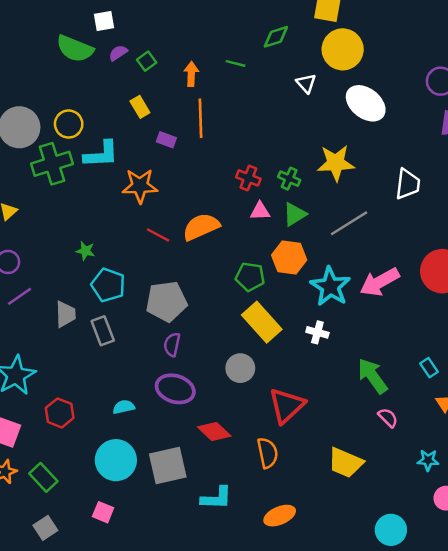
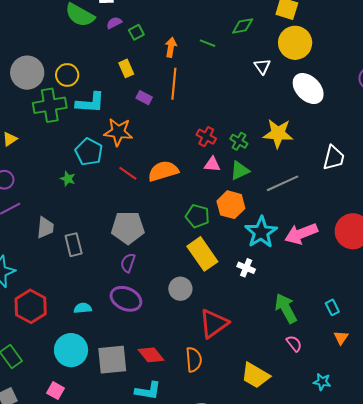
cyan pentagon: (108, 285) -> (89, 152), moved
red hexagon: (60, 413) -> (31, 306), size x1.4
red diamond: (214, 431) -> (151, 355), moved

